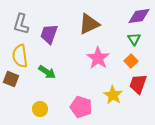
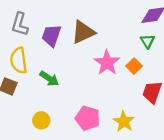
brown triangle: (89, 24) -> (83, 32), moved
orange square: (131, 61) -> (134, 66), moved
yellow star: (113, 95) -> (124, 122), moved

